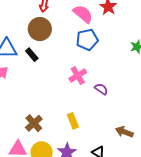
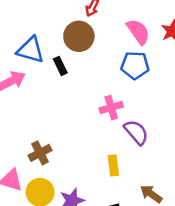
purple semicircle: (101, 89) -> (136, 132), size x1.5
yellow rectangle: (73, 121) -> (113, 165), moved

